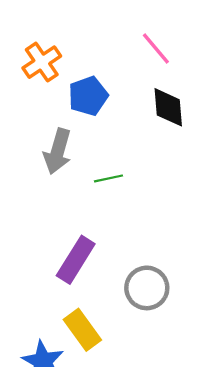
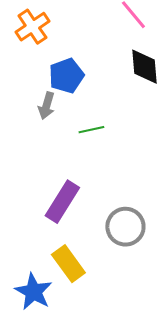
blue pentagon: (88, 96) -> (66, 76), moved
gray arrow: (58, 151) -> (46, 106), size x0.7

